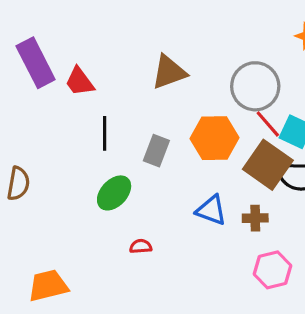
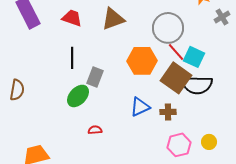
red trapezoid: (80, 82) -> (72, 18), moved, turned 145
gray rectangle: (156, 151) -> (95, 77), moved
blue triangle: (211, 210) -> (140, 107), turned -45

